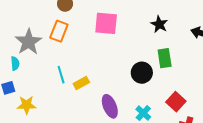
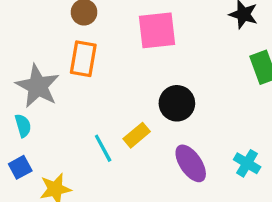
black circle: (142, 73) -> (177, 103), moved
cyan line: (61, 75) -> (103, 148), moved

